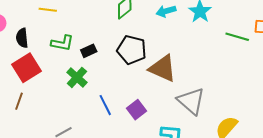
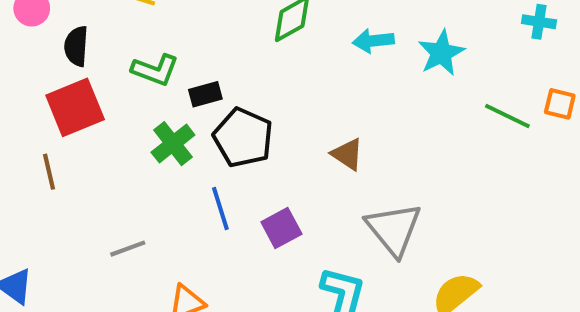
black pentagon: (132, 50) -> (243, 138), moved
brown triangle: (163, 68) -> (347, 154), size x0.6
brown line: (19, 101) -> (49, 172), turned -42

